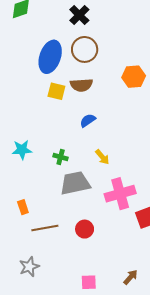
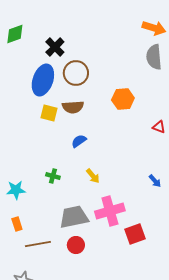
black cross: (79, 15) -> (55, 47), moved
cyan star: (22, 150) -> (16, 190), moved
gray trapezoid: (75, 183) -> (74, 217), moved

